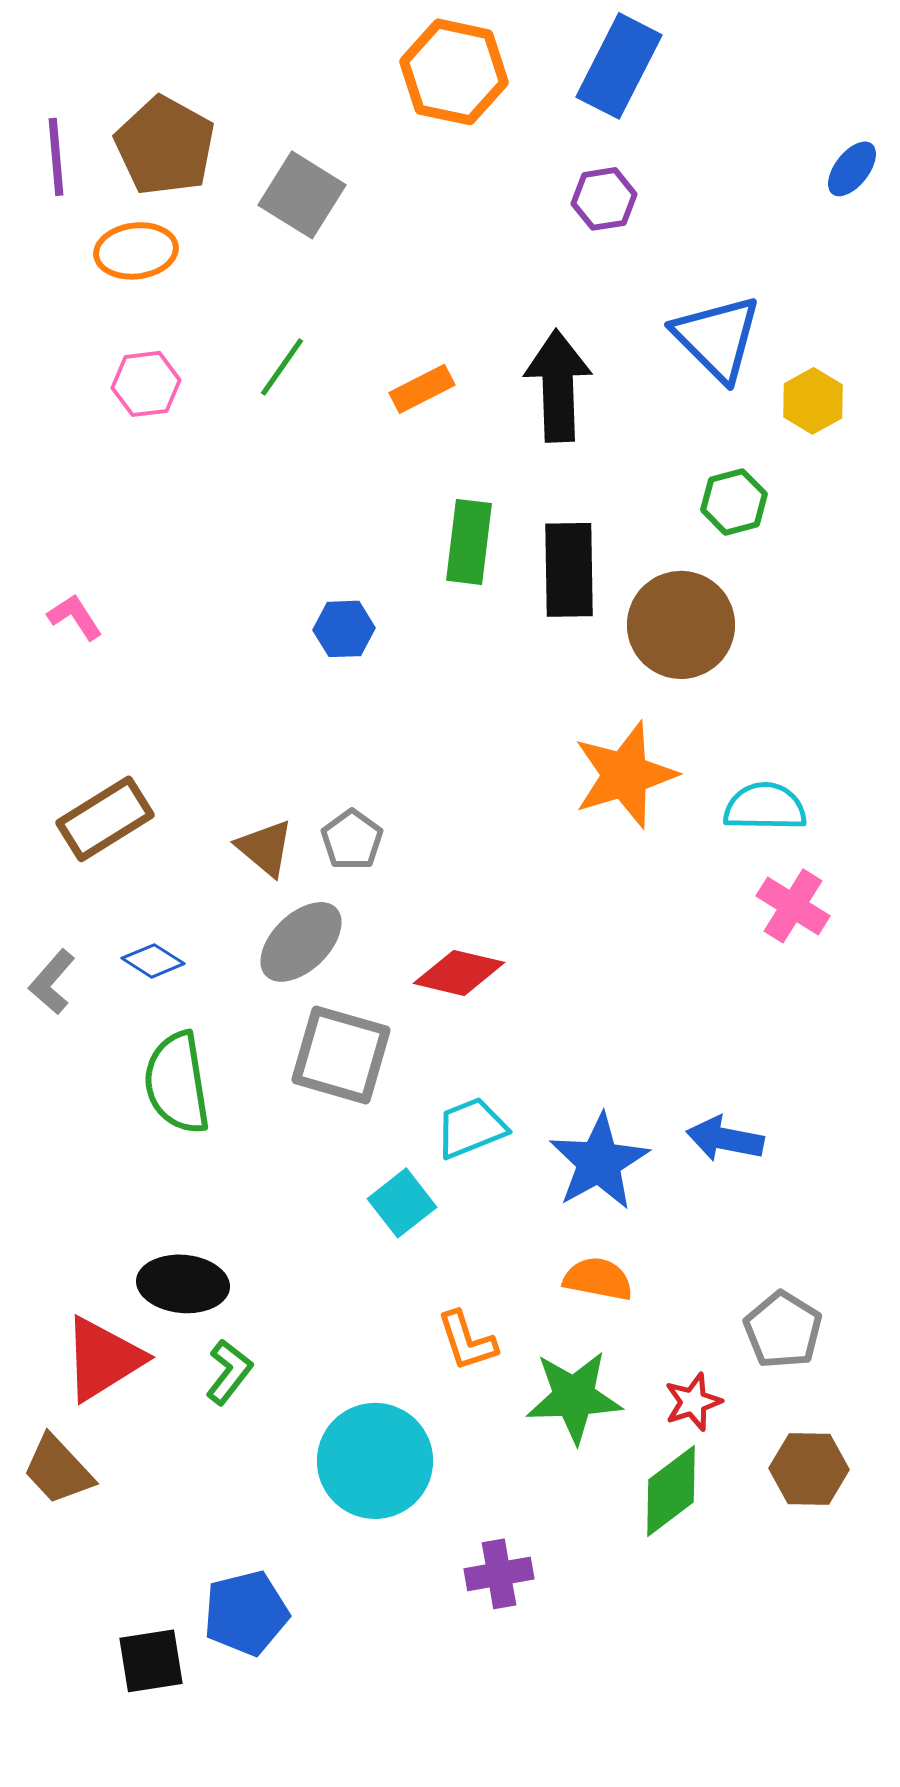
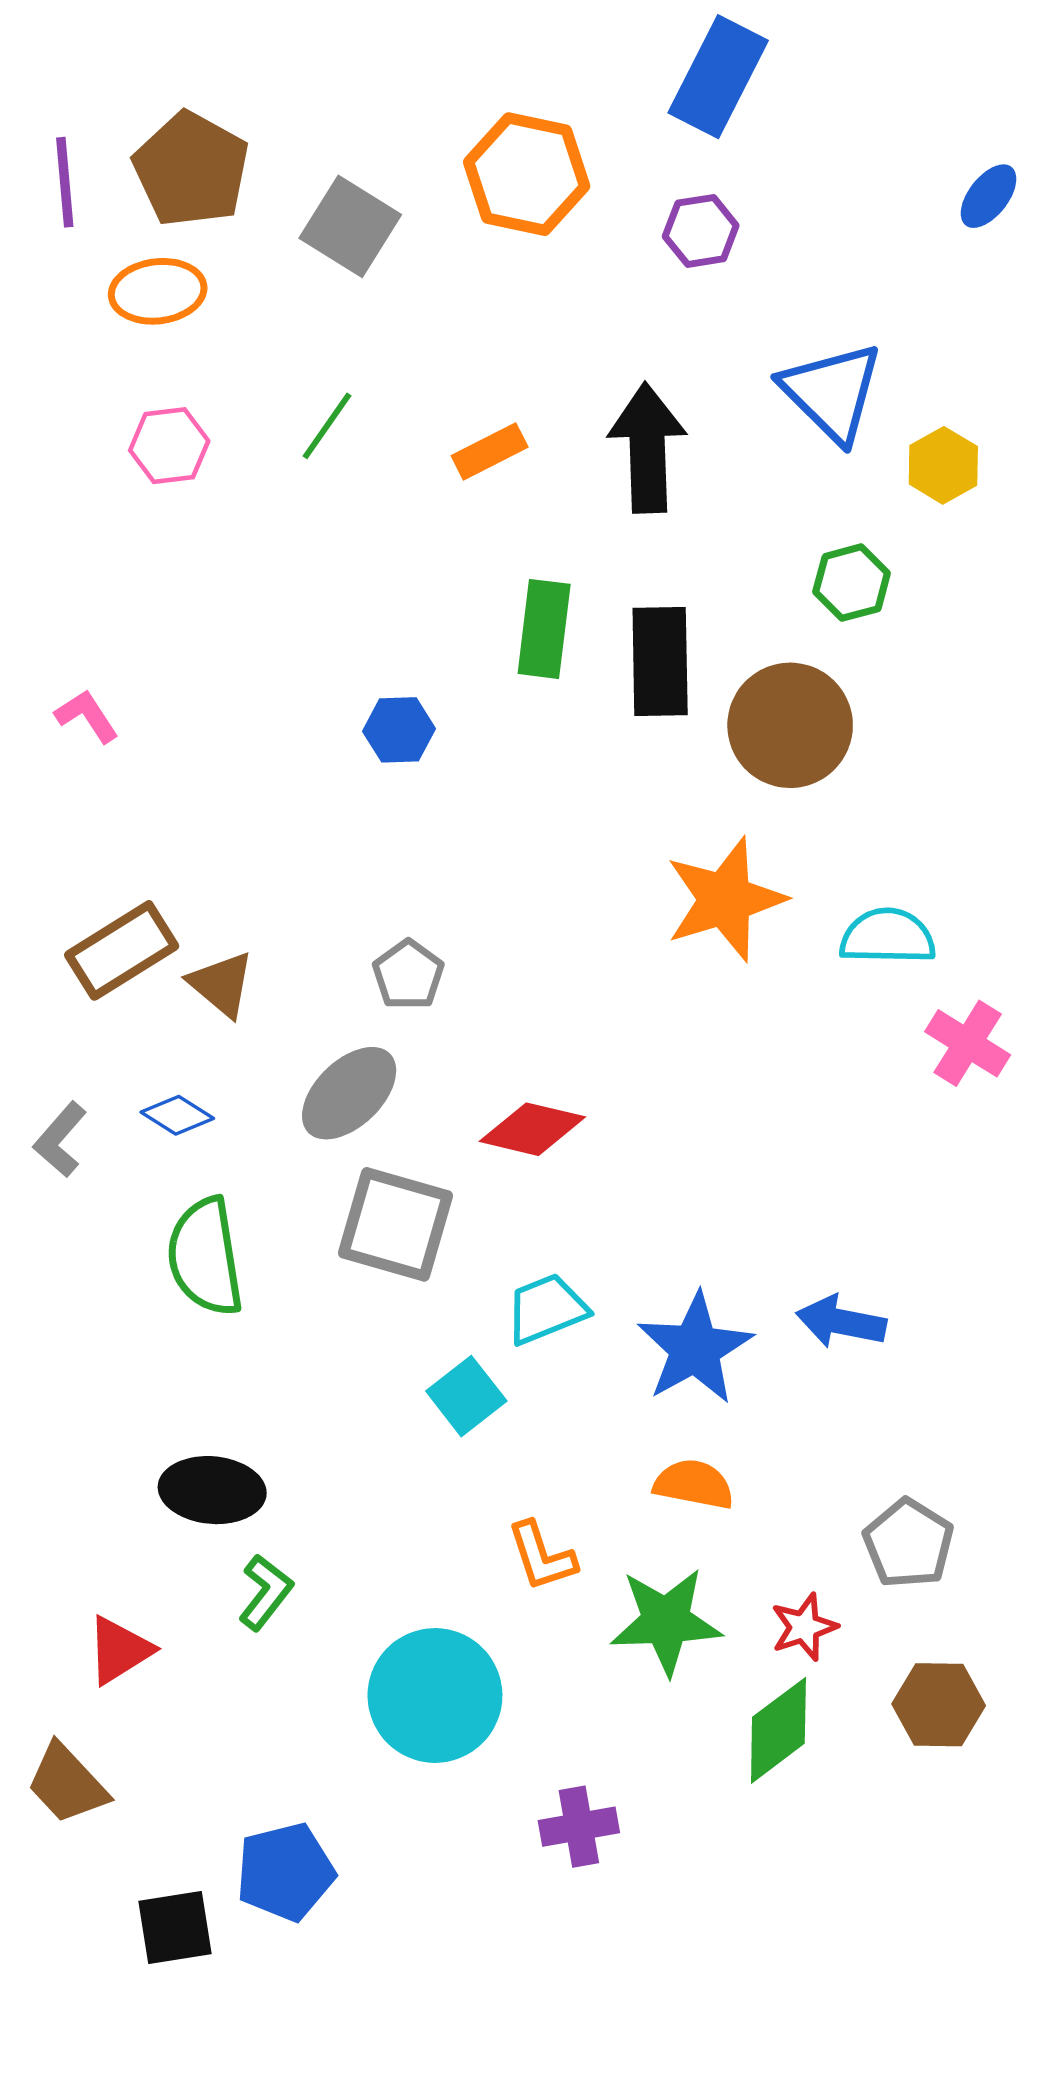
orange hexagon: (454, 72) -> (527, 174), moved
brown triangle: (265, 848) -> (221, 984), moved
pink cross: (793, 906) -> (968, 1043), moved
red triangle: (103, 1359) -> (119, 1650), moved, size x0.7
brown trapezoid: (58, 1470) -> (67, 1784), moved

